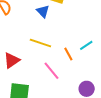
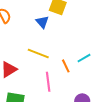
pink line: (52, 71) -> (48, 82), turned 30

